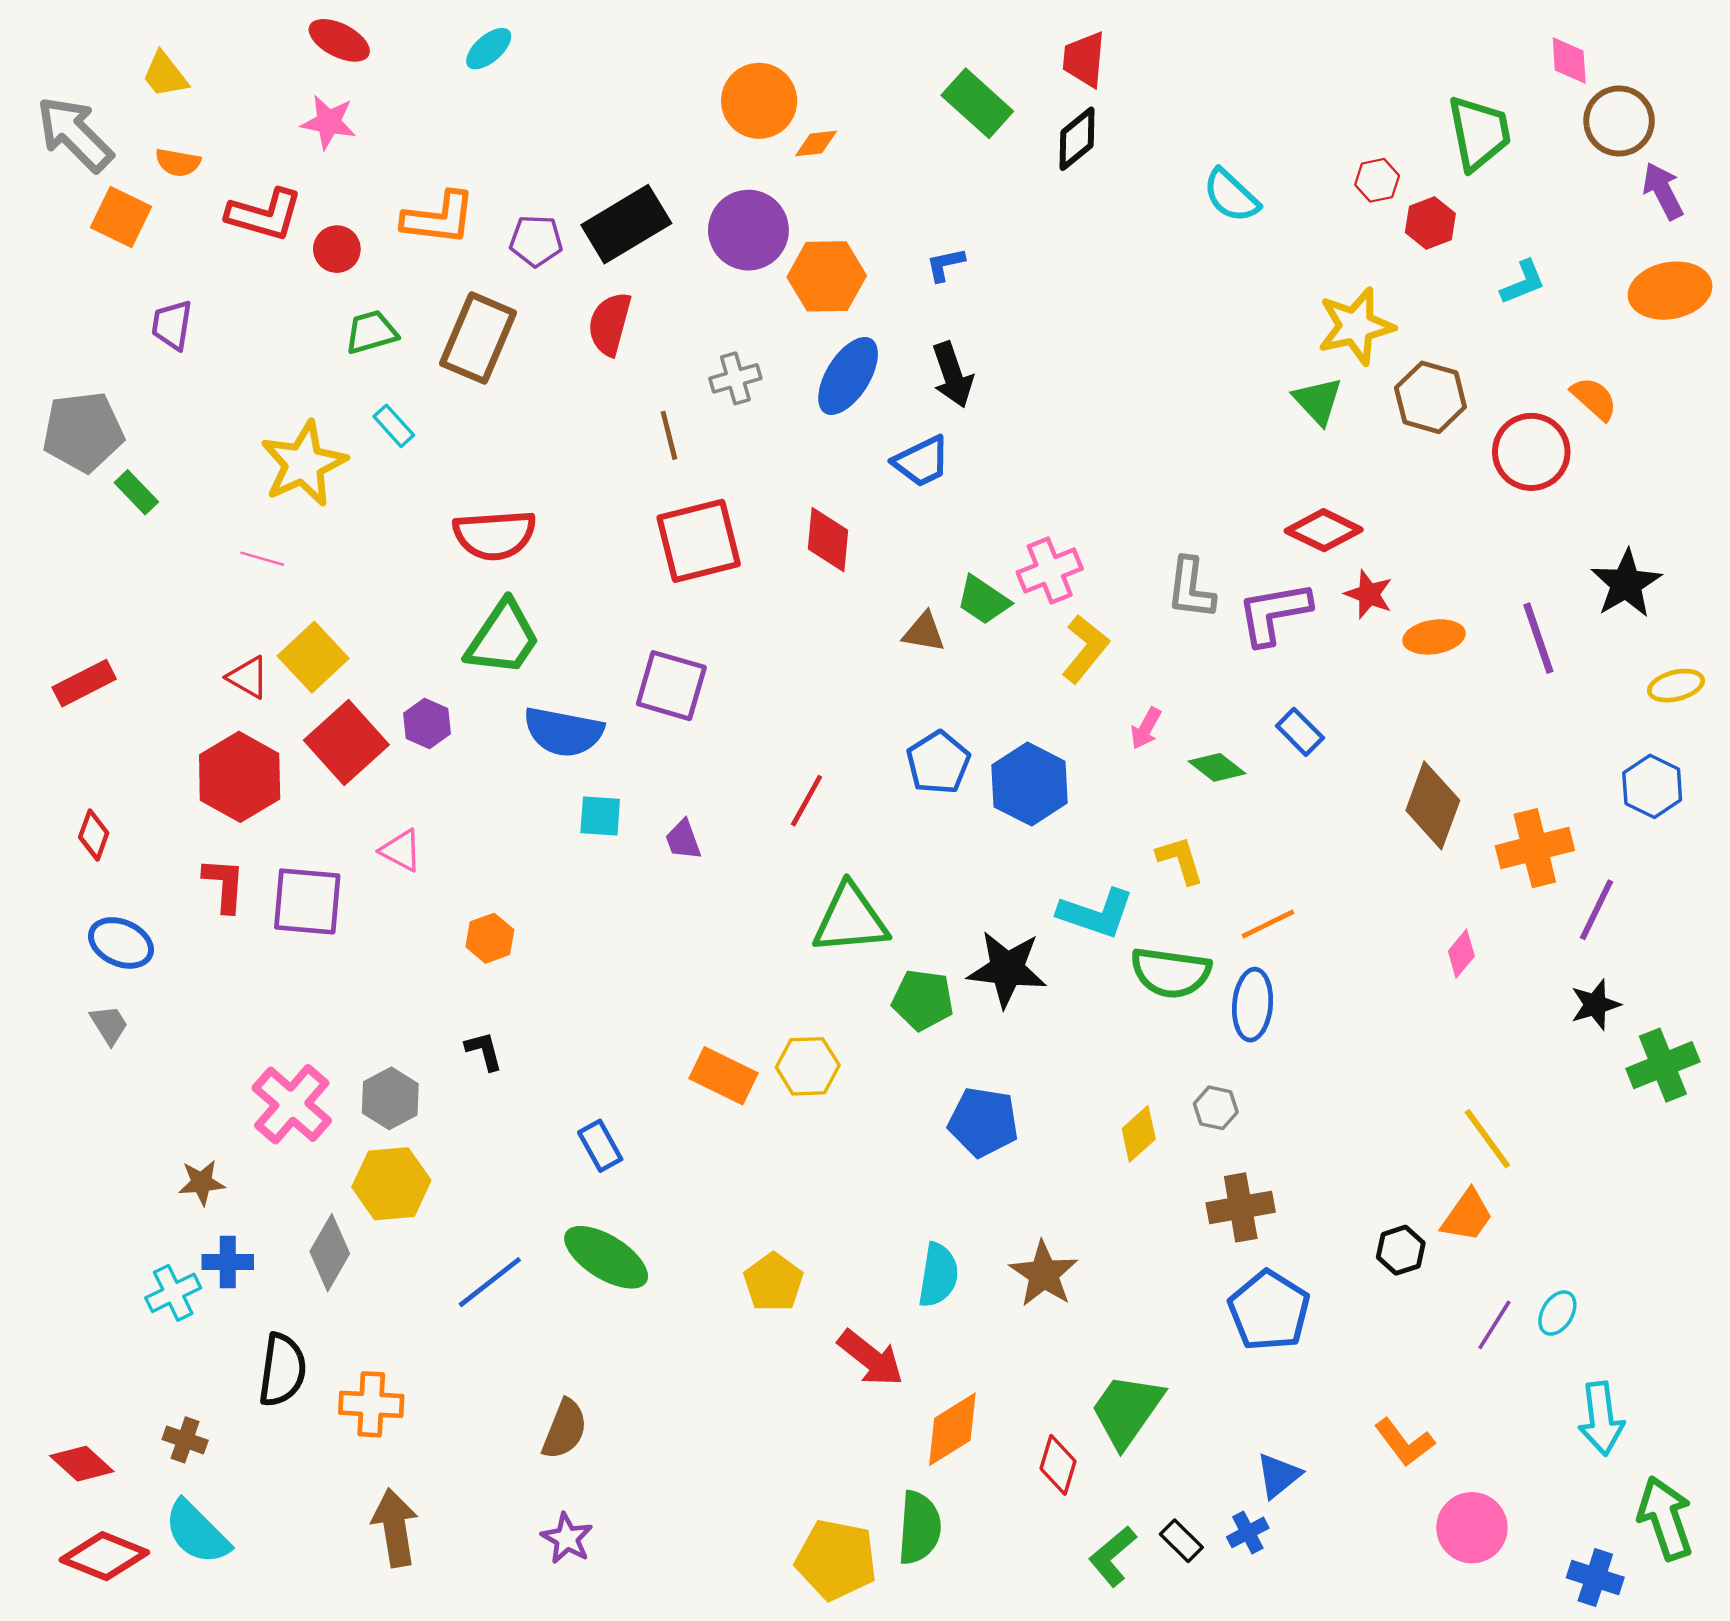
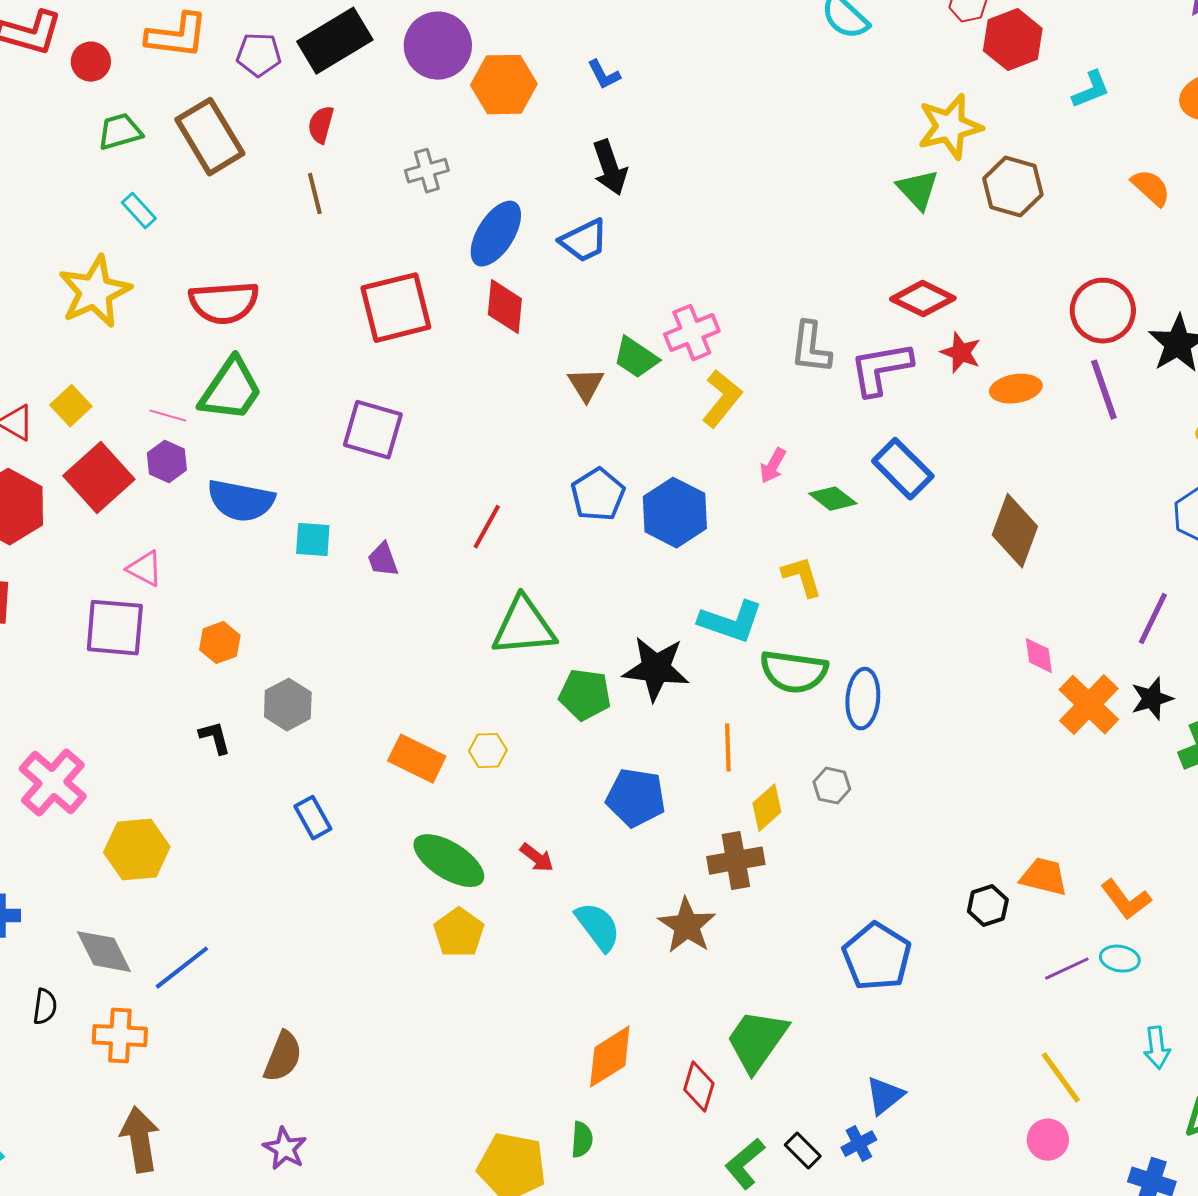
red hexagon: (1430, 223) -> (1013, 40), size x1.4
blue L-shape: (945, 265) -> (604, 75), turned -105
red semicircle: (610, 324) -> (321, 125), size x0.7
brown rectangle: (478, 338) -> (210, 137), turned -54
blue ellipse: (848, 376) -> (496, 234), moved
brown line: (669, 435) -> (315, 194), moved
red circle: (1531, 452) -> (1103, 311), moved
yellow star: (304, 464) -> (95, 292), moved
pink line: (262, 559) -> (168, 416), moved
brown triangle: (924, 632) -> (586, 385), turned 48
yellow square: (313, 657) -> (71, 406), size x0.7
blue semicircle: (563, 732) -> (241, 501), moved
blue rectangle: (1300, 732) -> (903, 469), size x1.5
orange cross: (1535, 848) -> (1089, 705), moved, turned -32
purple square: (307, 901) -> (115, 628), moved
orange line: (1268, 924) -> (728, 748), moved, turned -66
pink diamond: (1461, 954) -> (1039, 656), turned -48
yellow hexagon: (808, 1066) -> (488, 751), size x0.7
gray hexagon: (390, 1098) -> (288, 705), moved
yellow line: (1487, 1139) -> (1061, 1078), moved
brown cross: (1241, 1207) -> (736, 861), moved
orange trapezoid: (1467, 1216) -> (1044, 877), turned -111
gray diamond: (330, 1253) -> (104, 952), moved, turned -56
green ellipse: (606, 1257) -> (449, 861), moved
cyan semicircle: (938, 1275) -> (598, 927), turned -46
blue line: (490, 1282) -> (182, 968), moved
cyan ellipse: (1557, 1313) -> (1120, 959), turned 69
purple line: (1494, 1325) -> (1067, 969), turned 33
red arrow: (871, 1358) -> (537, 858), moved, size x0.6
black semicircle: (282, 1370) -> (45, 1007), size x0.6
cyan arrow: (1601, 1419) -> (1157, 1048), size x0.7
orange L-shape: (1404, 1442) -> (1126, 900), moved
green semicircle: (919, 1528) -> (582, 1140), size x0.6
pink circle: (1472, 1528) -> (1048, 1140), size x0.7

